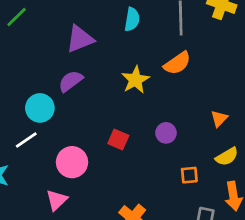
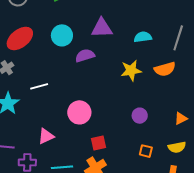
cyan semicircle: (132, 19) -> (143, 37), moved, turned -126
cyan circle: (40, 108) -> (62, 35), moved
red square: (118, 140) -> (99, 143), moved, turned 35
pink circle: (72, 162) -> (79, 112), moved

